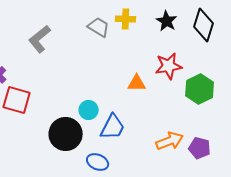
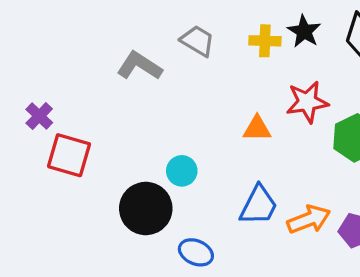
yellow cross: (126, 19) -> (265, 41), moved
gray L-shape: (40, 39) -> (139, 66), moved, turned 72
blue trapezoid: (113, 127) -> (259, 205), moved

